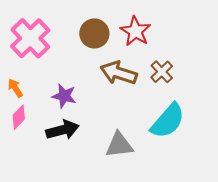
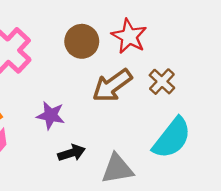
brown arrow: (119, 73) -> (112, 86), turned -51
black arrow: (63, 130) -> (72, 153), moved, size x0.7

